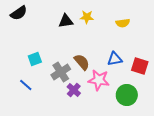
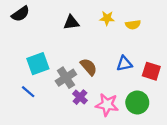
yellow star: (87, 17) -> (107, 18), moved
cyan square: (35, 59) -> (38, 64), size x1.5
pink star: (99, 80) -> (107, 105), moved

